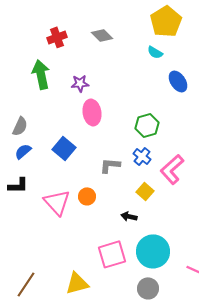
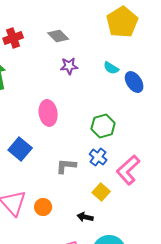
cyan semicircle: (155, 52) -> (111, 68), moved
purple star: (80, 83) -> (69, 66), moved
orange circle: (87, 196) -> (43, 207), moved

